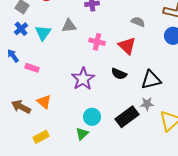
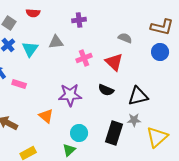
pink cross: (97, 42) -> (84, 58), turned -35
purple star: (83, 79) -> (70, 95), turned 30
orange triangle: (44, 102) -> (46, 116), moved
black rectangle: (127, 117) -> (114, 133), turned -35

